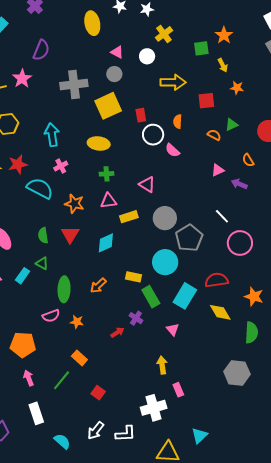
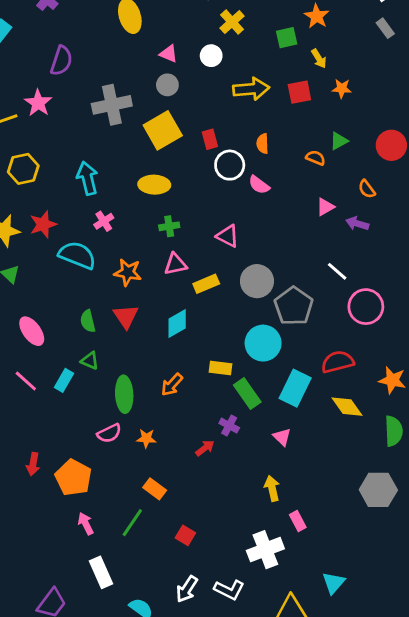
red square: (206, 101) -> (299, 92), moved
orange pentagon: (23, 345) -> (73, 478), turned 30
white L-shape: (126, 434) -> (229, 590), turned 35

